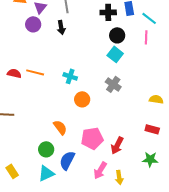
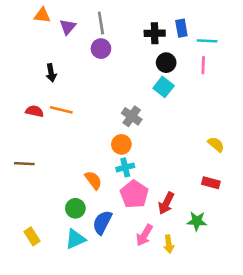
cyan line: (149, 18) -> (207, 41), turned -35
purple circle: (33, 24) -> (101, 49), moved
black arrow: (61, 27) -> (51, 73), moved
cyan cross: (70, 76) -> (125, 167), moved, turned -32
gray cross: (113, 84) -> (132, 116), moved
yellow semicircle: (156, 99) -> (216, 144), turned 32
pink pentagon: (92, 138) -> (134, 194), turned -30
green star: (150, 159) -> (197, 221), moved

